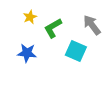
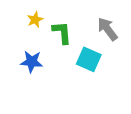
green L-shape: (53, 28) -> (62, 32), turned 115

